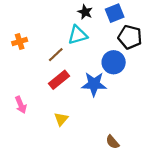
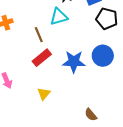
brown line: (56, 55) -> (39, 35), turned -70
blue circle: (114, 62) -> (103, 56), moved

